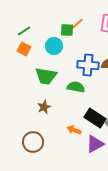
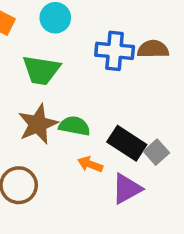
green semicircle: (76, 87) -> (74, 126), moved
brown star: (44, 107) -> (38, 124), size x1.6

